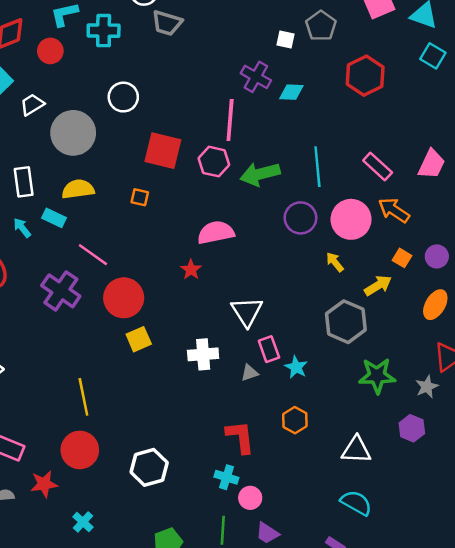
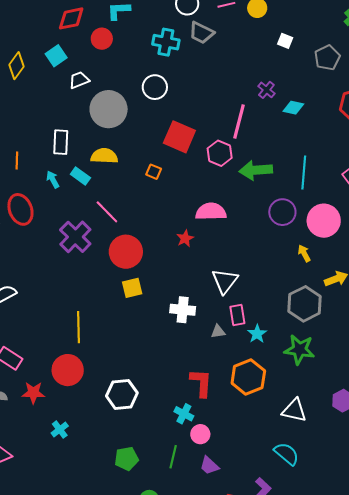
cyan cross: (104, 31) -> (166, 42), moved
white square: (285, 39) -> (285, 41), moved
purple cross: (256, 77) -> (266, 90), size x0.7
green star: (377, 376) -> (299, 350), moved
orange hexagon: (295, 420) -> (248, 377), size x1.6

